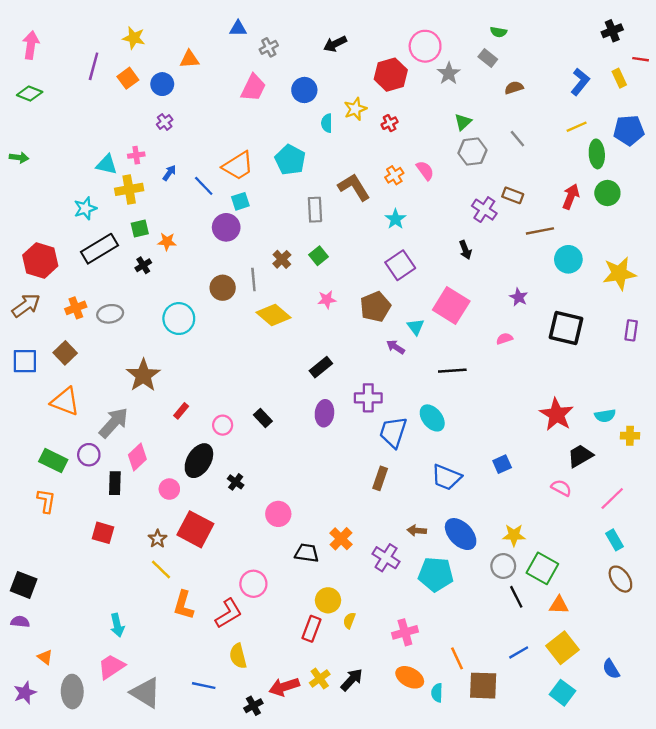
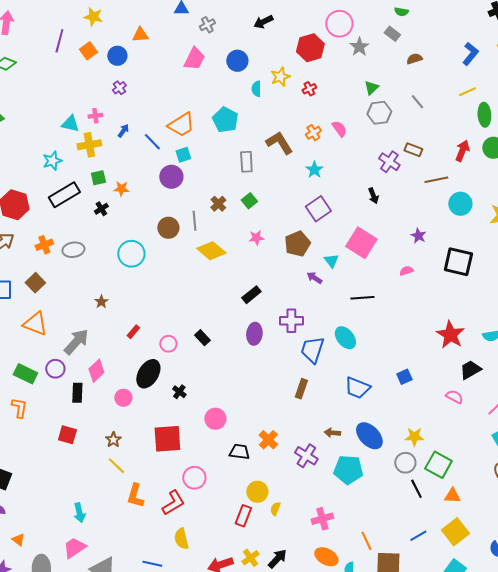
brown star: (143, 375) -> (101, 302), size x0.5
red square: (195, 529) -> (167, 439), moved, turned -32

